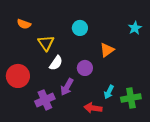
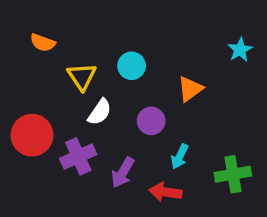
cyan circle: (80, 28) -> (132, 66), moved
purple arrow: (67, 87) -> (123, 172), moved
cyan arrow: (109, 92) -> (180, 156), moved
purple cross: (45, 100) -> (78, 156), moved

